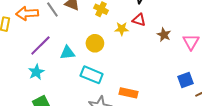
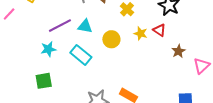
cyan triangle: (67, 53) -> (85, 26), moved
cyan rectangle: (92, 75) -> (81, 55), moved

